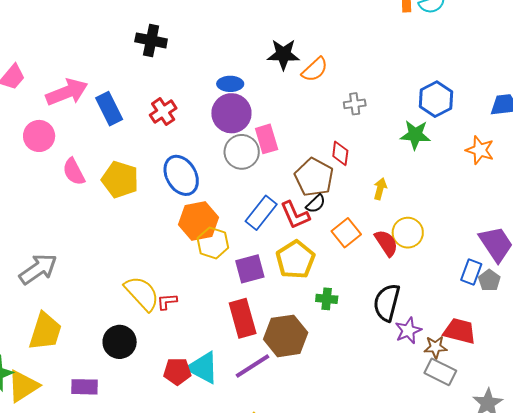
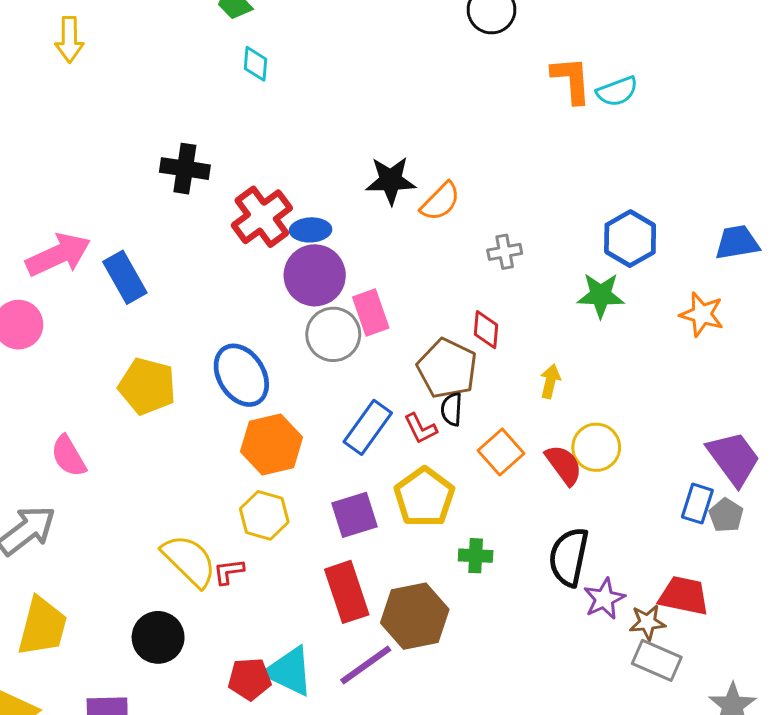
red cross: (163, 112) -> (262, 217), moved, size x1.4
pink semicircle: (74, 172) -> (68, 456), moved
black semicircle: (316, 204) -> (452, 409), turned 140
red L-shape: (295, 215) -> (421, 428), size x0.7
yellow hexagon: (213, 243) -> (264, 515), moved

